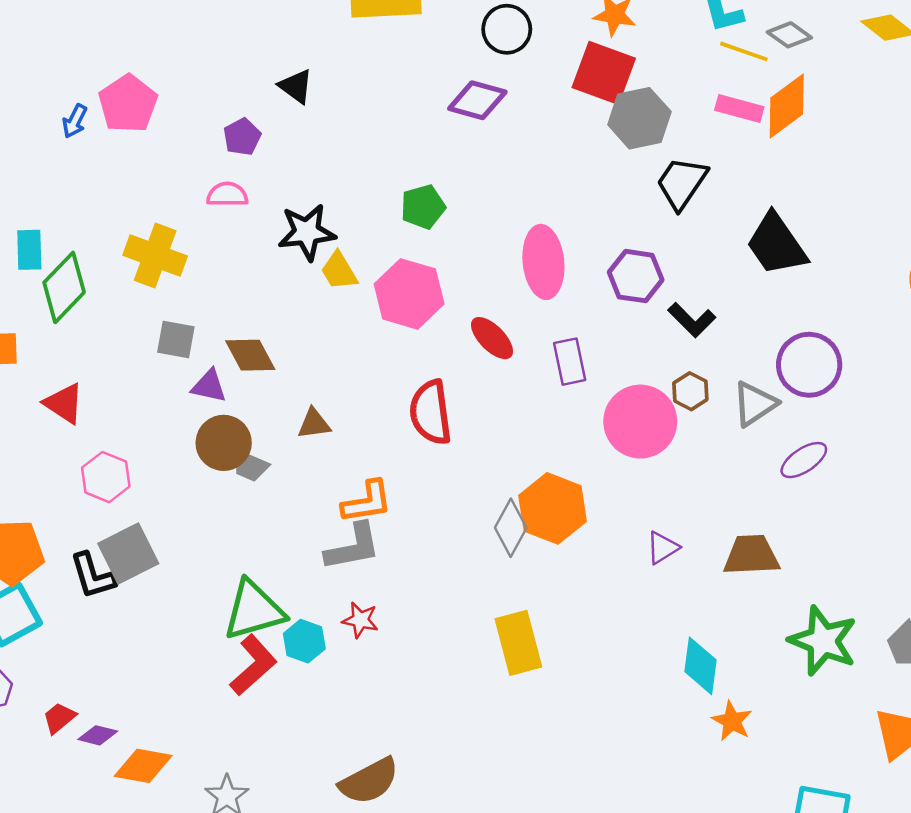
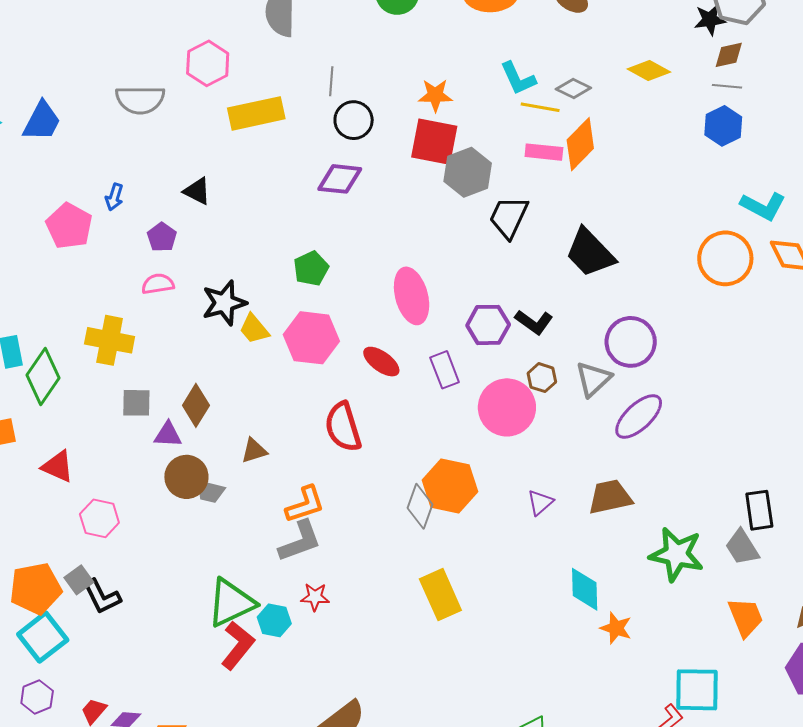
blue arrow: (75, 121) -> (114, 197), moved
purple hexagon: (636, 276) -> (488, 325), moved
brown diamond: (250, 355) -> (196, 405), turned 69
purple ellipse: (804, 460) -> (639, 416), size x1.4
gray square: (128, 554) -> (79, 580), moved, size x0.6

